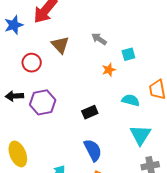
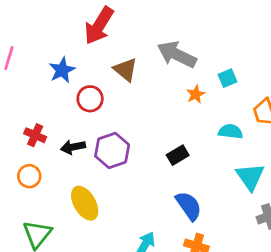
blue star: (14, 25) -> (62, 70), moved
gray arrow: (99, 39) -> (177, 55), size x1.8
cyan square: (128, 54) -> (228, 78), moved
yellow ellipse: (18, 154) -> (85, 203), moved

